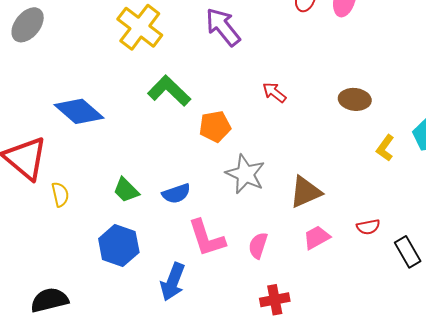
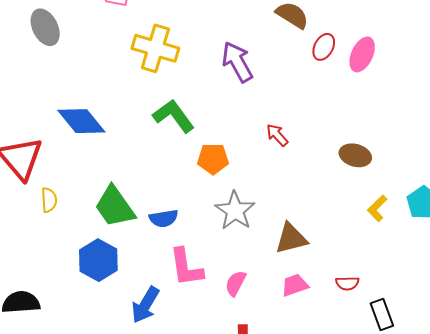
gray ellipse: (28, 25) -> (45, 27), turned -75
yellow cross: (140, 27) -> (155, 48), turned -30
green trapezoid: (126, 190) -> (115, 207), size x1.6

